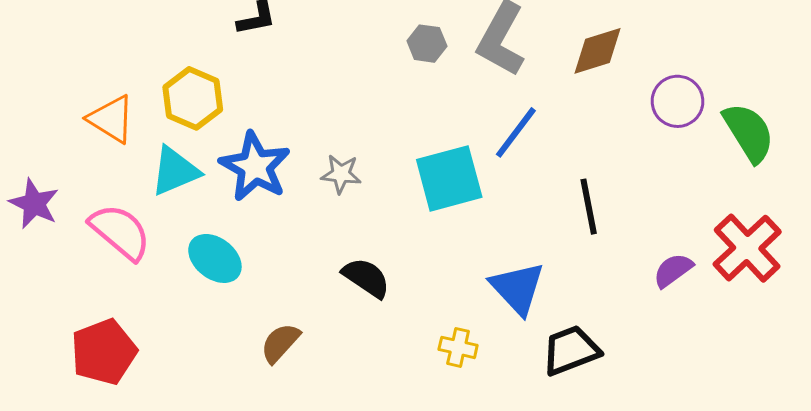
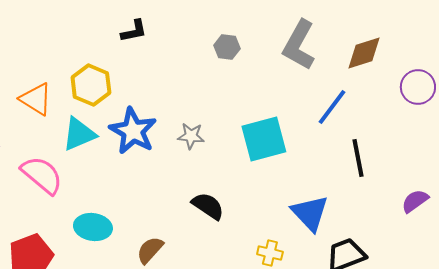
gray hexagon: (427, 44) -> (227, 47), moved
blue line: (516, 132) -> (332, 107), moved
cyan ellipse: (215, 258) -> (93, 227), moved, turned -30

